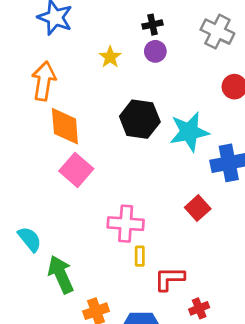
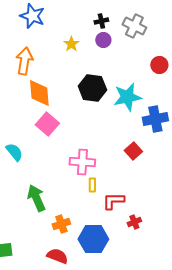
gray cross: (217, 32) -> (134, 26), moved
cyan semicircle: (30, 239) -> (14, 152), moved

